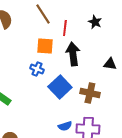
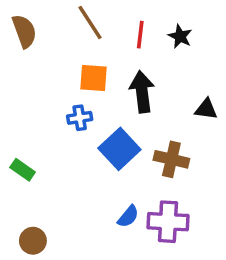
red line: (65, 28) -> (140, 35), moved
blue cross: (37, 69) -> (80, 118), turned -32
blue semicircle: (65, 126) -> (128, 216), turned -32

